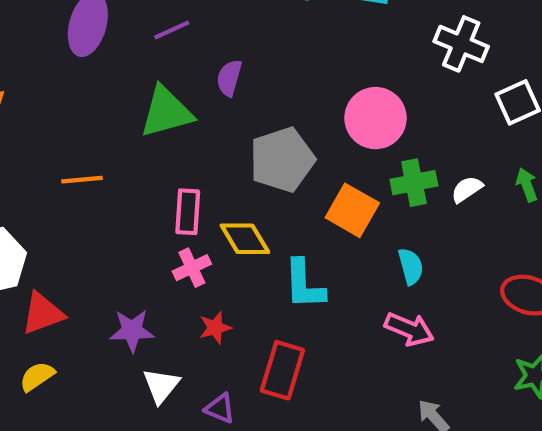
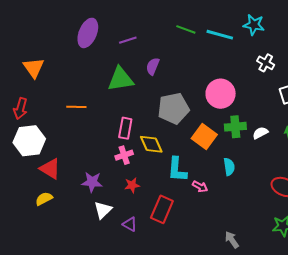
white cross: (461, 44) -> (266, 63), size x0.7
red triangle: (43, 313) -> (50, 169), turned 45
pink arrow: (409, 329) -> (200, 187), moved, size x0.7

